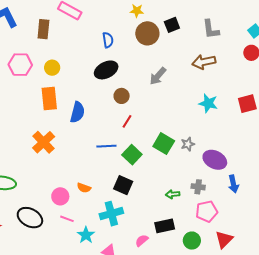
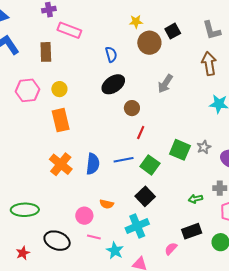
brown arrow: (204, 62) -> (209, 64), turned 100
blue semicircle: (77, 112) -> (93, 164), moved
black square: (123, 185) -> (145, 196), turned 30

